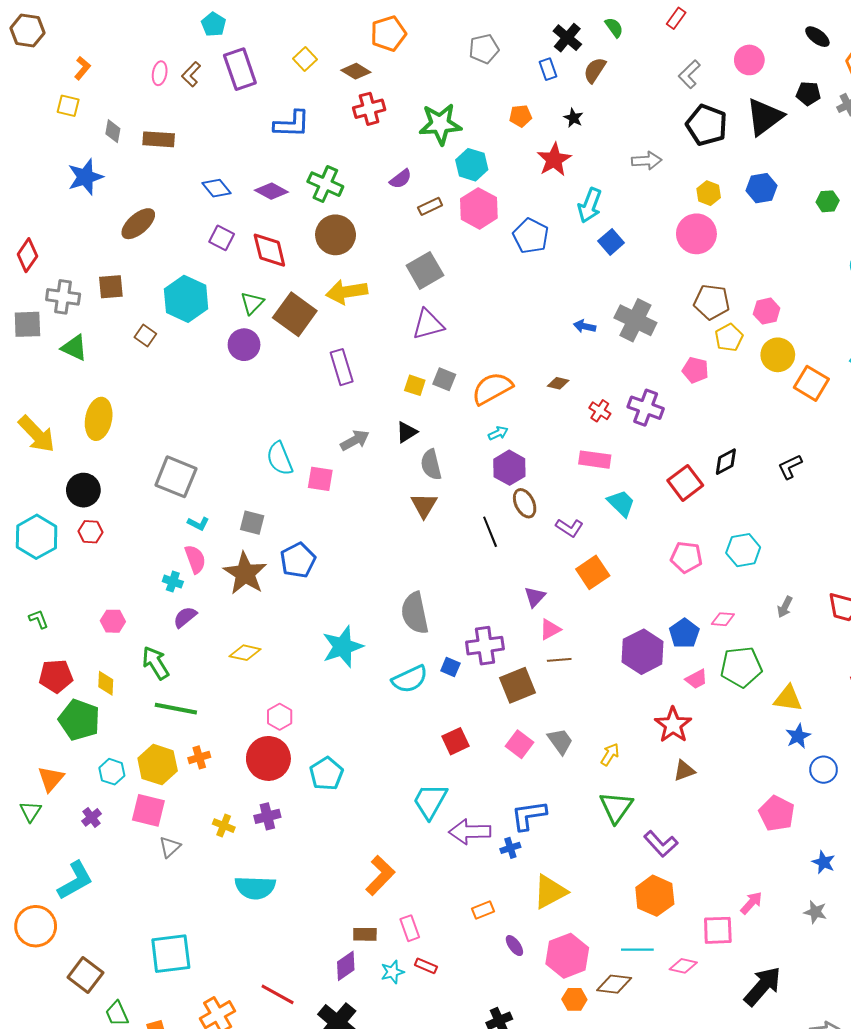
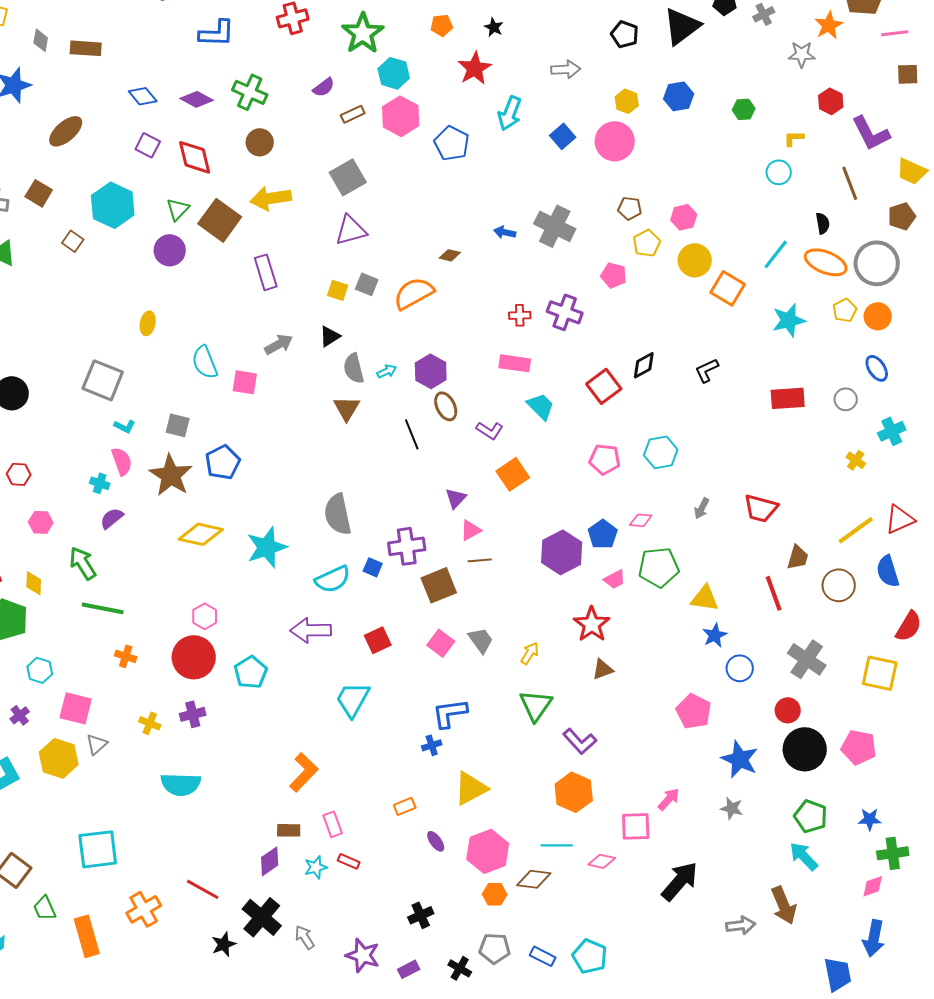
green star: (440, 124) -> (363, 33), turned -30
black pentagon: (707, 125) -> (625, 34), size x0.7
brown circle: (336, 235) -> (260, 142), size x0.7
blue square: (611, 242) -> (563, 136), moved
brown square: (111, 287) -> (39, 193), turned 36
brown pentagon: (712, 302) -> (630, 208), size x0.7
brown diamond: (558, 383) -> (450, 255), moved
red cross: (600, 411) -> (520, 315), turned -35
yellow ellipse: (99, 419) -> (148, 323), moved, size x0.6
cyan arrow: (498, 433) -> (387, 371), moved
red hexagon: (90, 532) -> (19, 474), moved
yellow diamond: (245, 653) -> (201, 534), moved, size x1.4
orange cross: (199, 757) -> (126, 656), turned 35
yellow hexagon: (158, 765) -> (59, 758), moved
purple arrow: (470, 832) -> (311, 630), moved
blue star: (824, 862) -> (740, 759), size x1.6

